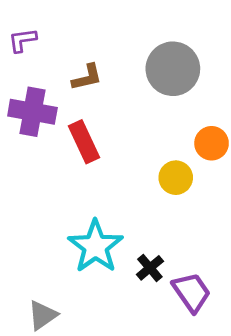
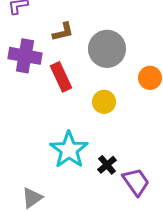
gray circle: (173, 69) -> (107, 49), moved
yellow circle: (176, 178) -> (104, 102), moved

